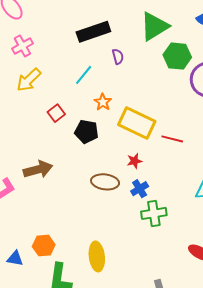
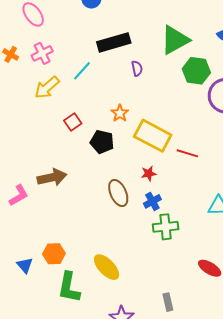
cyan line: (84, 75) -> (82, 71), moved
brown ellipse: (105, 182) -> (118, 193), turned 56
yellow ellipse: (97, 256) -> (107, 267), turned -40
blue triangle: (15, 258) -> (25, 265), turned 36

